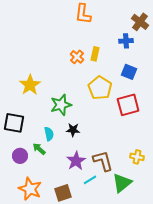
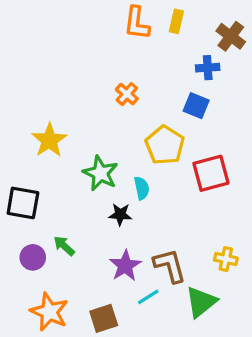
yellow rectangle: (95, 54) -> (176, 21), moved
blue square: (129, 72) -> (196, 106), moved
green star: (61, 105) -> (100, 173), turned -30
cyan semicircle: (49, 134) -> (142, 188), moved

